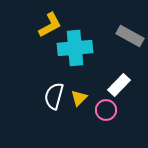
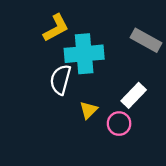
white semicircle: (54, 96) -> (60, 80), moved

